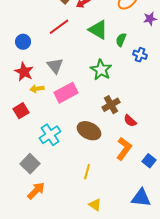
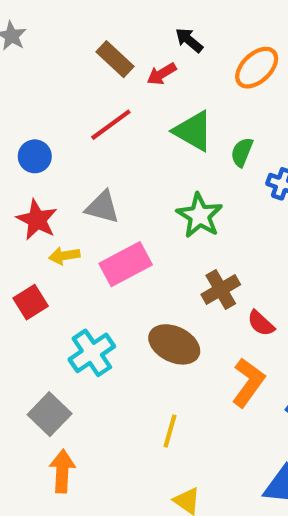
gray triangle: (55, 66) -> (102, 207), turned -36
orange arrow: (36, 191) -> (62, 471), turned -42

